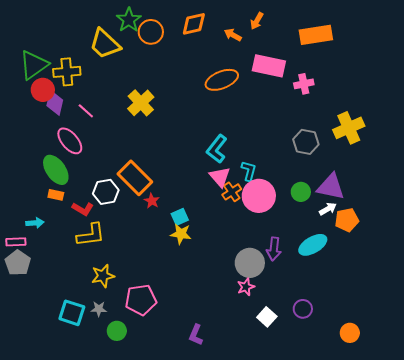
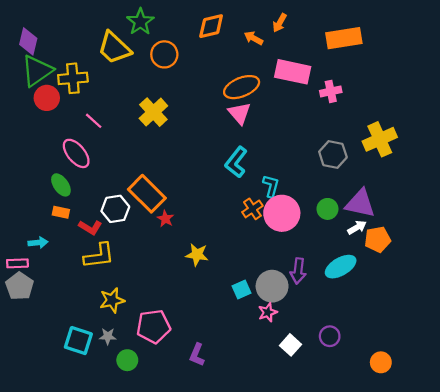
orange circle: (151, 32) -> (164, 54), moved
purple diamond: (55, 103) -> (28, 41), moved
green ellipse: (56, 170) -> (61, 185), size x0.7
pink triangle: (220, 177) -> (239, 113), moved
cyan square: (180, 217) -> (242, 289), moved
purple L-shape: (196, 335) -> (197, 355), moved

